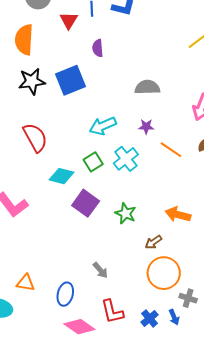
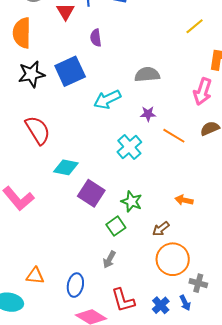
cyan arrow: (103, 126) -> (107, 99), moved
green square: (93, 162) -> (116, 226), moved
orange arrow: (178, 215) -> (184, 200), size x0.7
gray arrow: (100, 270) -> (109, 260), turned 72

